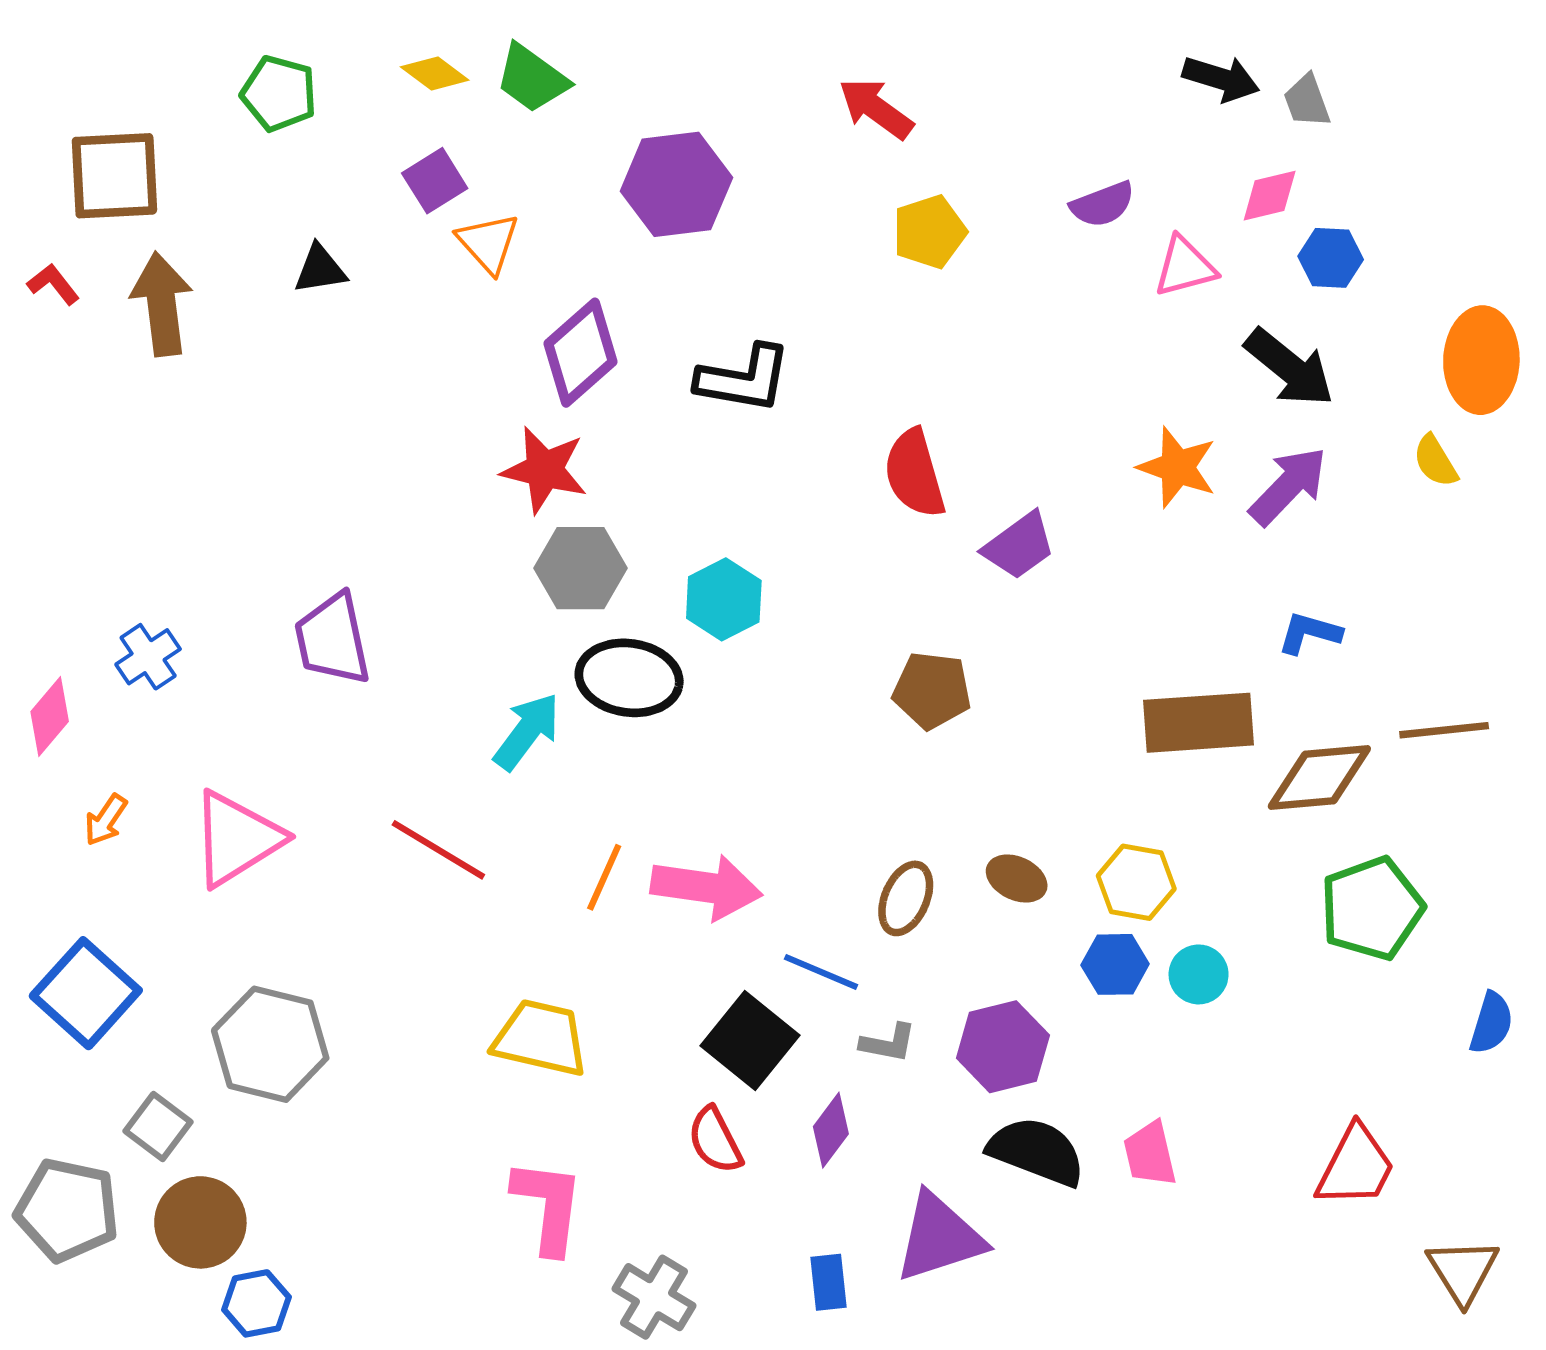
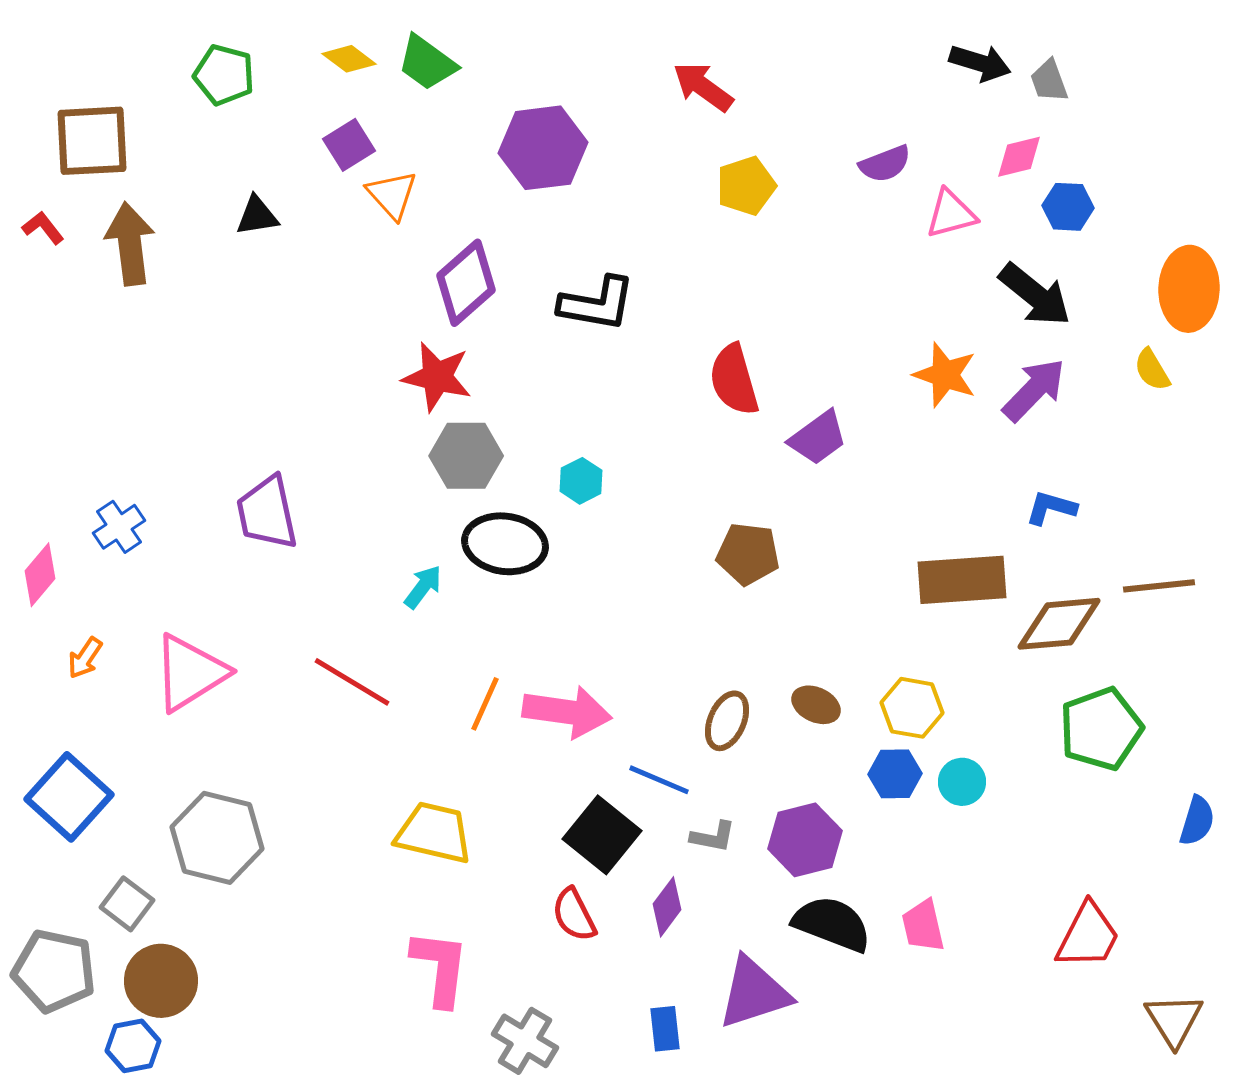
cyan hexagon: (724, 599) -> (581, 481), size x0.7
cyan arrow: (527, 731) -> (423, 587), size x0.7
blue hexagon: (256, 1303) -> (133, 1046), moved

